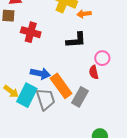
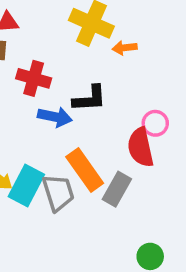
black L-shape: (76, 40) -> (90, 99), moved
red semicircle: (94, 72) -> (140, 147), size x1.6
blue arrow: (40, 73) -> (55, 117), moved

